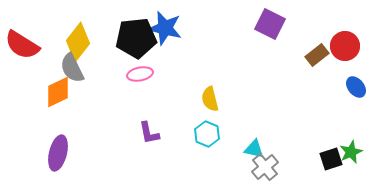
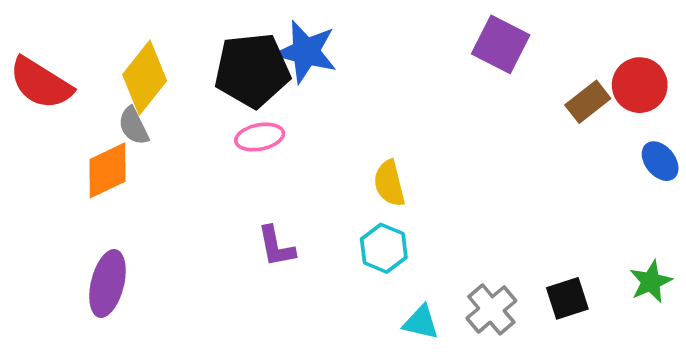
gray semicircle: (72, 68) -> (133, 126), size x0.7
cyan triangle: (254, 149) -> (421, 322), moved
black square: (331, 159) -> (567, 298), moved

